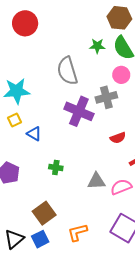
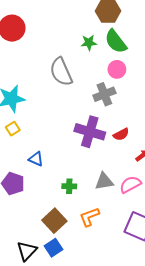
purple cross: (79, 111) -> (90, 132), moved
blue triangle: (34, 134) -> (36, 159), moved
green cross: (56, 168) -> (69, 186), moved
orange L-shape: (77, 232) -> (89, 217), moved

